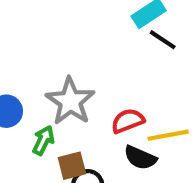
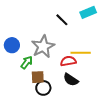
black line: (163, 40) -> (62, 20), moved
yellow line: (168, 135) -> (81, 53), moved

